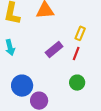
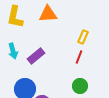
purple rectangle: (54, 49) -> (36, 56), moved

